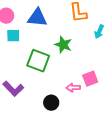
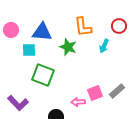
cyan square: (13, 36) -> (29, 50), moved
green star: (63, 45) -> (68, 47), moved

